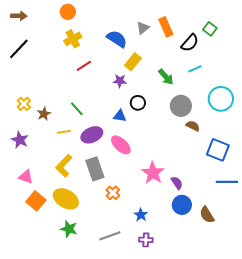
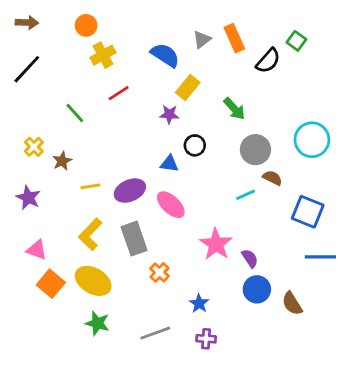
orange circle: (68, 12) -> (86, 25), moved
cyan line: (195, 69) -> (246, 195), moved
green line: (77, 109) -> (75, 113), moved

